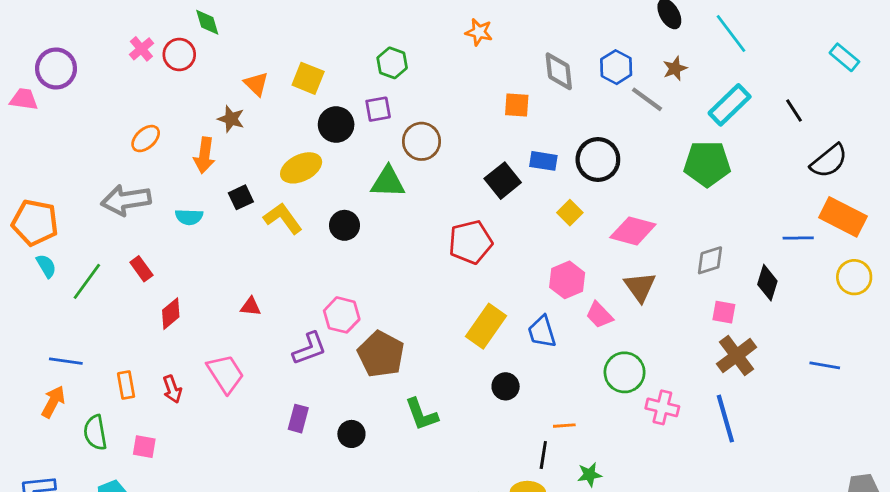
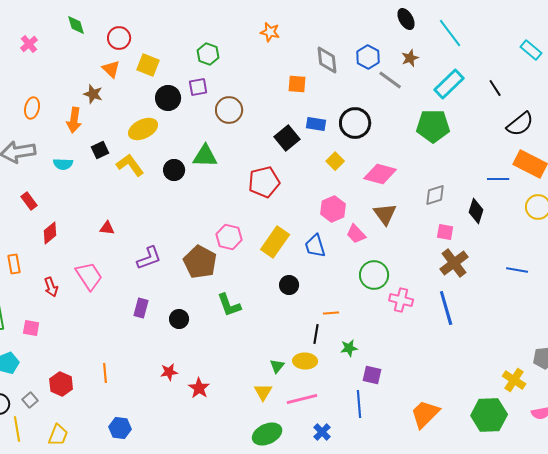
red circle: (179, 54) -> (119, 38), moved
orange ellipse: (146, 139) -> (32, 108), turned -35
green triangle: (388, 182) -> (205, 156), moved
pink hexagon: (342, 315) -> (229, 237), moved
orange rectangle: (126, 385) -> (14, 264), moved

